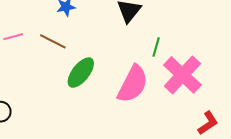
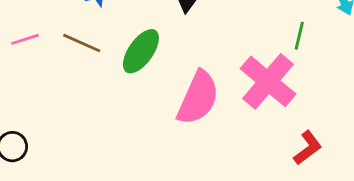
green line: (156, 47) -> (299, 36), moved
green ellipse: (81, 73) -> (141, 51), moved

